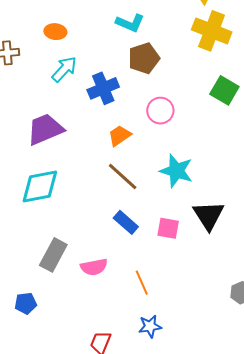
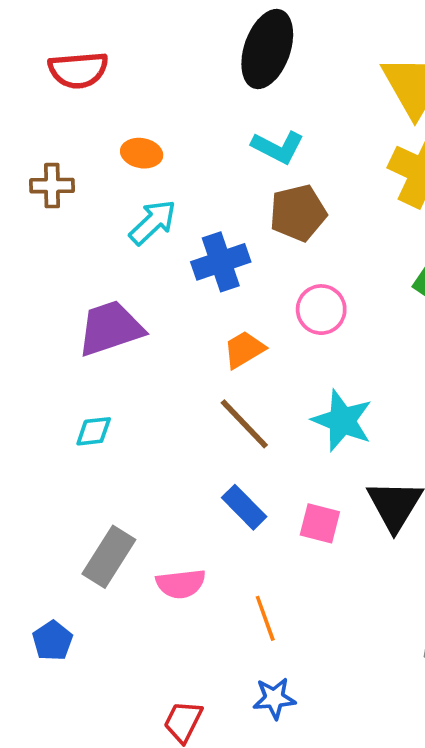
cyan diamond: (40, 187) -> (94, 431), size x0.5
blue pentagon: (26, 303) -> (53, 641), turned -30

